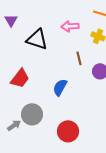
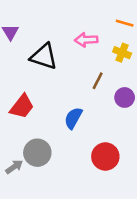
brown line: (79, 58) -> (98, 81), turned 40
red circle: (68, 131) -> (105, 157), moved

